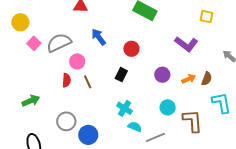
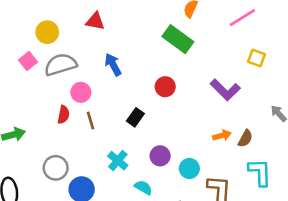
yellow circle: (20, 22) -> (47, 32), moved
red circle: (131, 49) -> (165, 87), moved
purple circle: (162, 75) -> (160, 156), moved
cyan cross: (125, 108) -> (118, 161), moved

